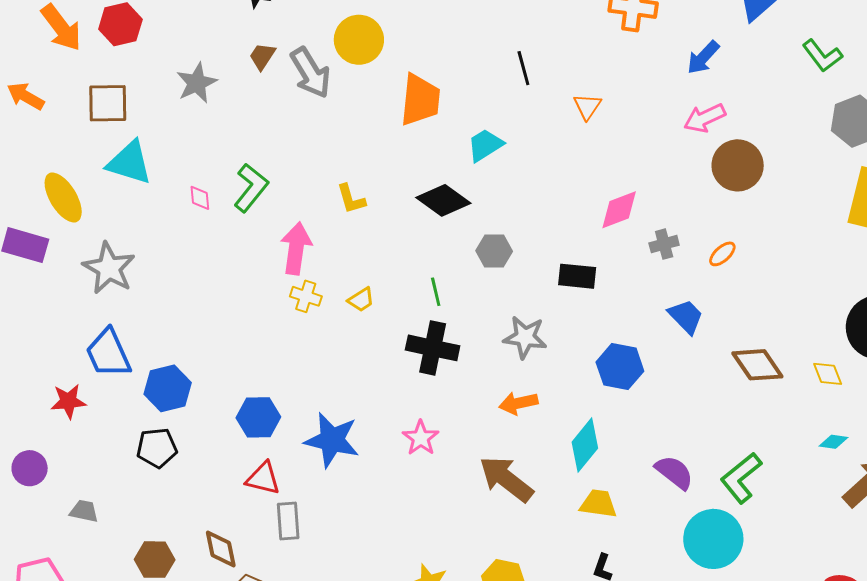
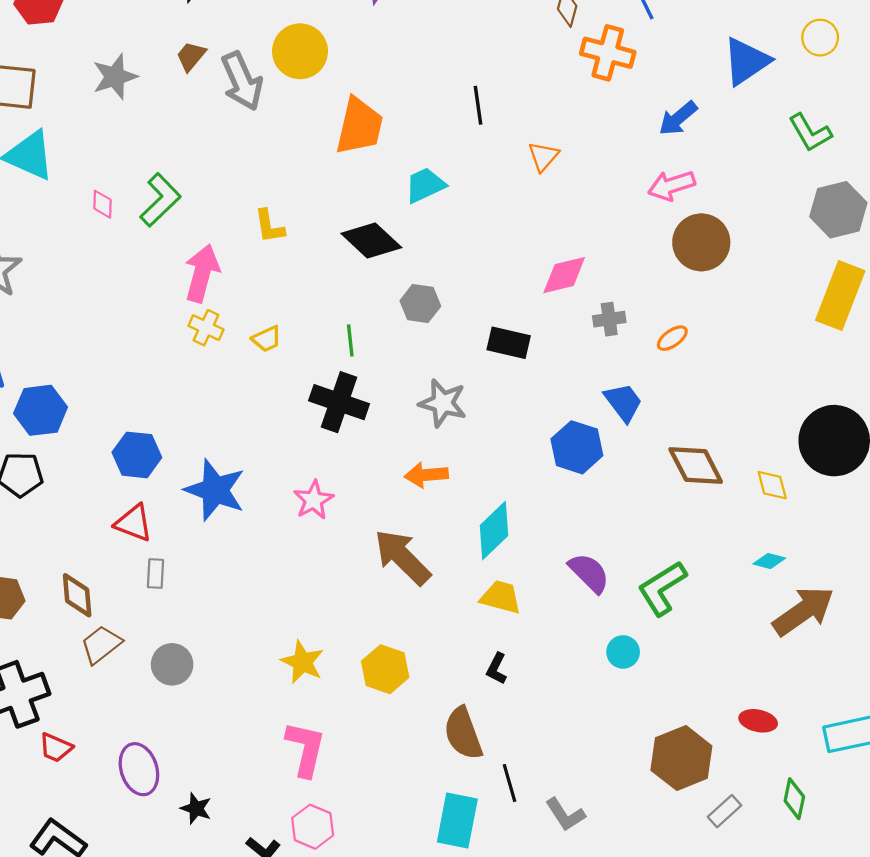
blue hexagon: (620, 367) -> (577, 447), moved
gray rectangle: (288, 521) -> (156, 574), size x0.7
cyan circle: (713, 539) -> (623, 652), size x0.5

